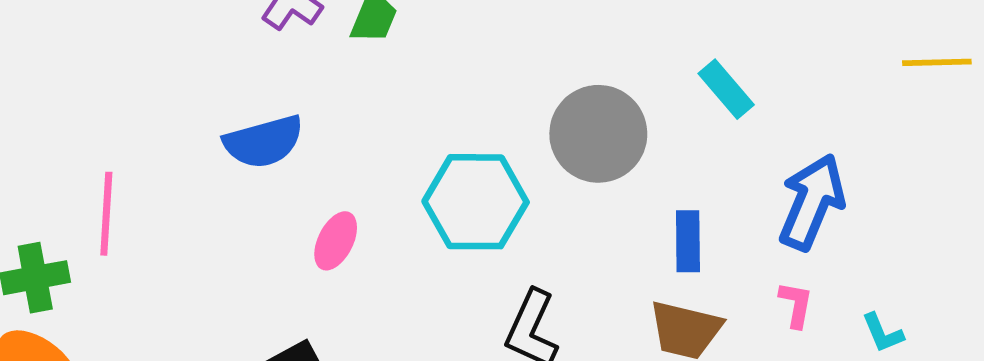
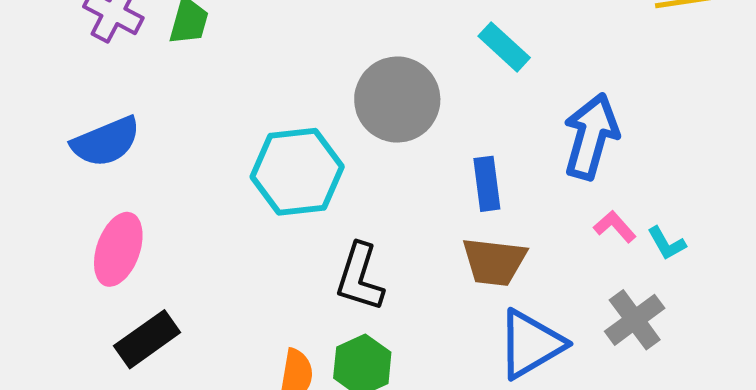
pink ellipse: (336, 241) -> (118, 249), moved, size x1.4
pink L-shape: (796, 304) -> (615, 227), moved, turned -45

